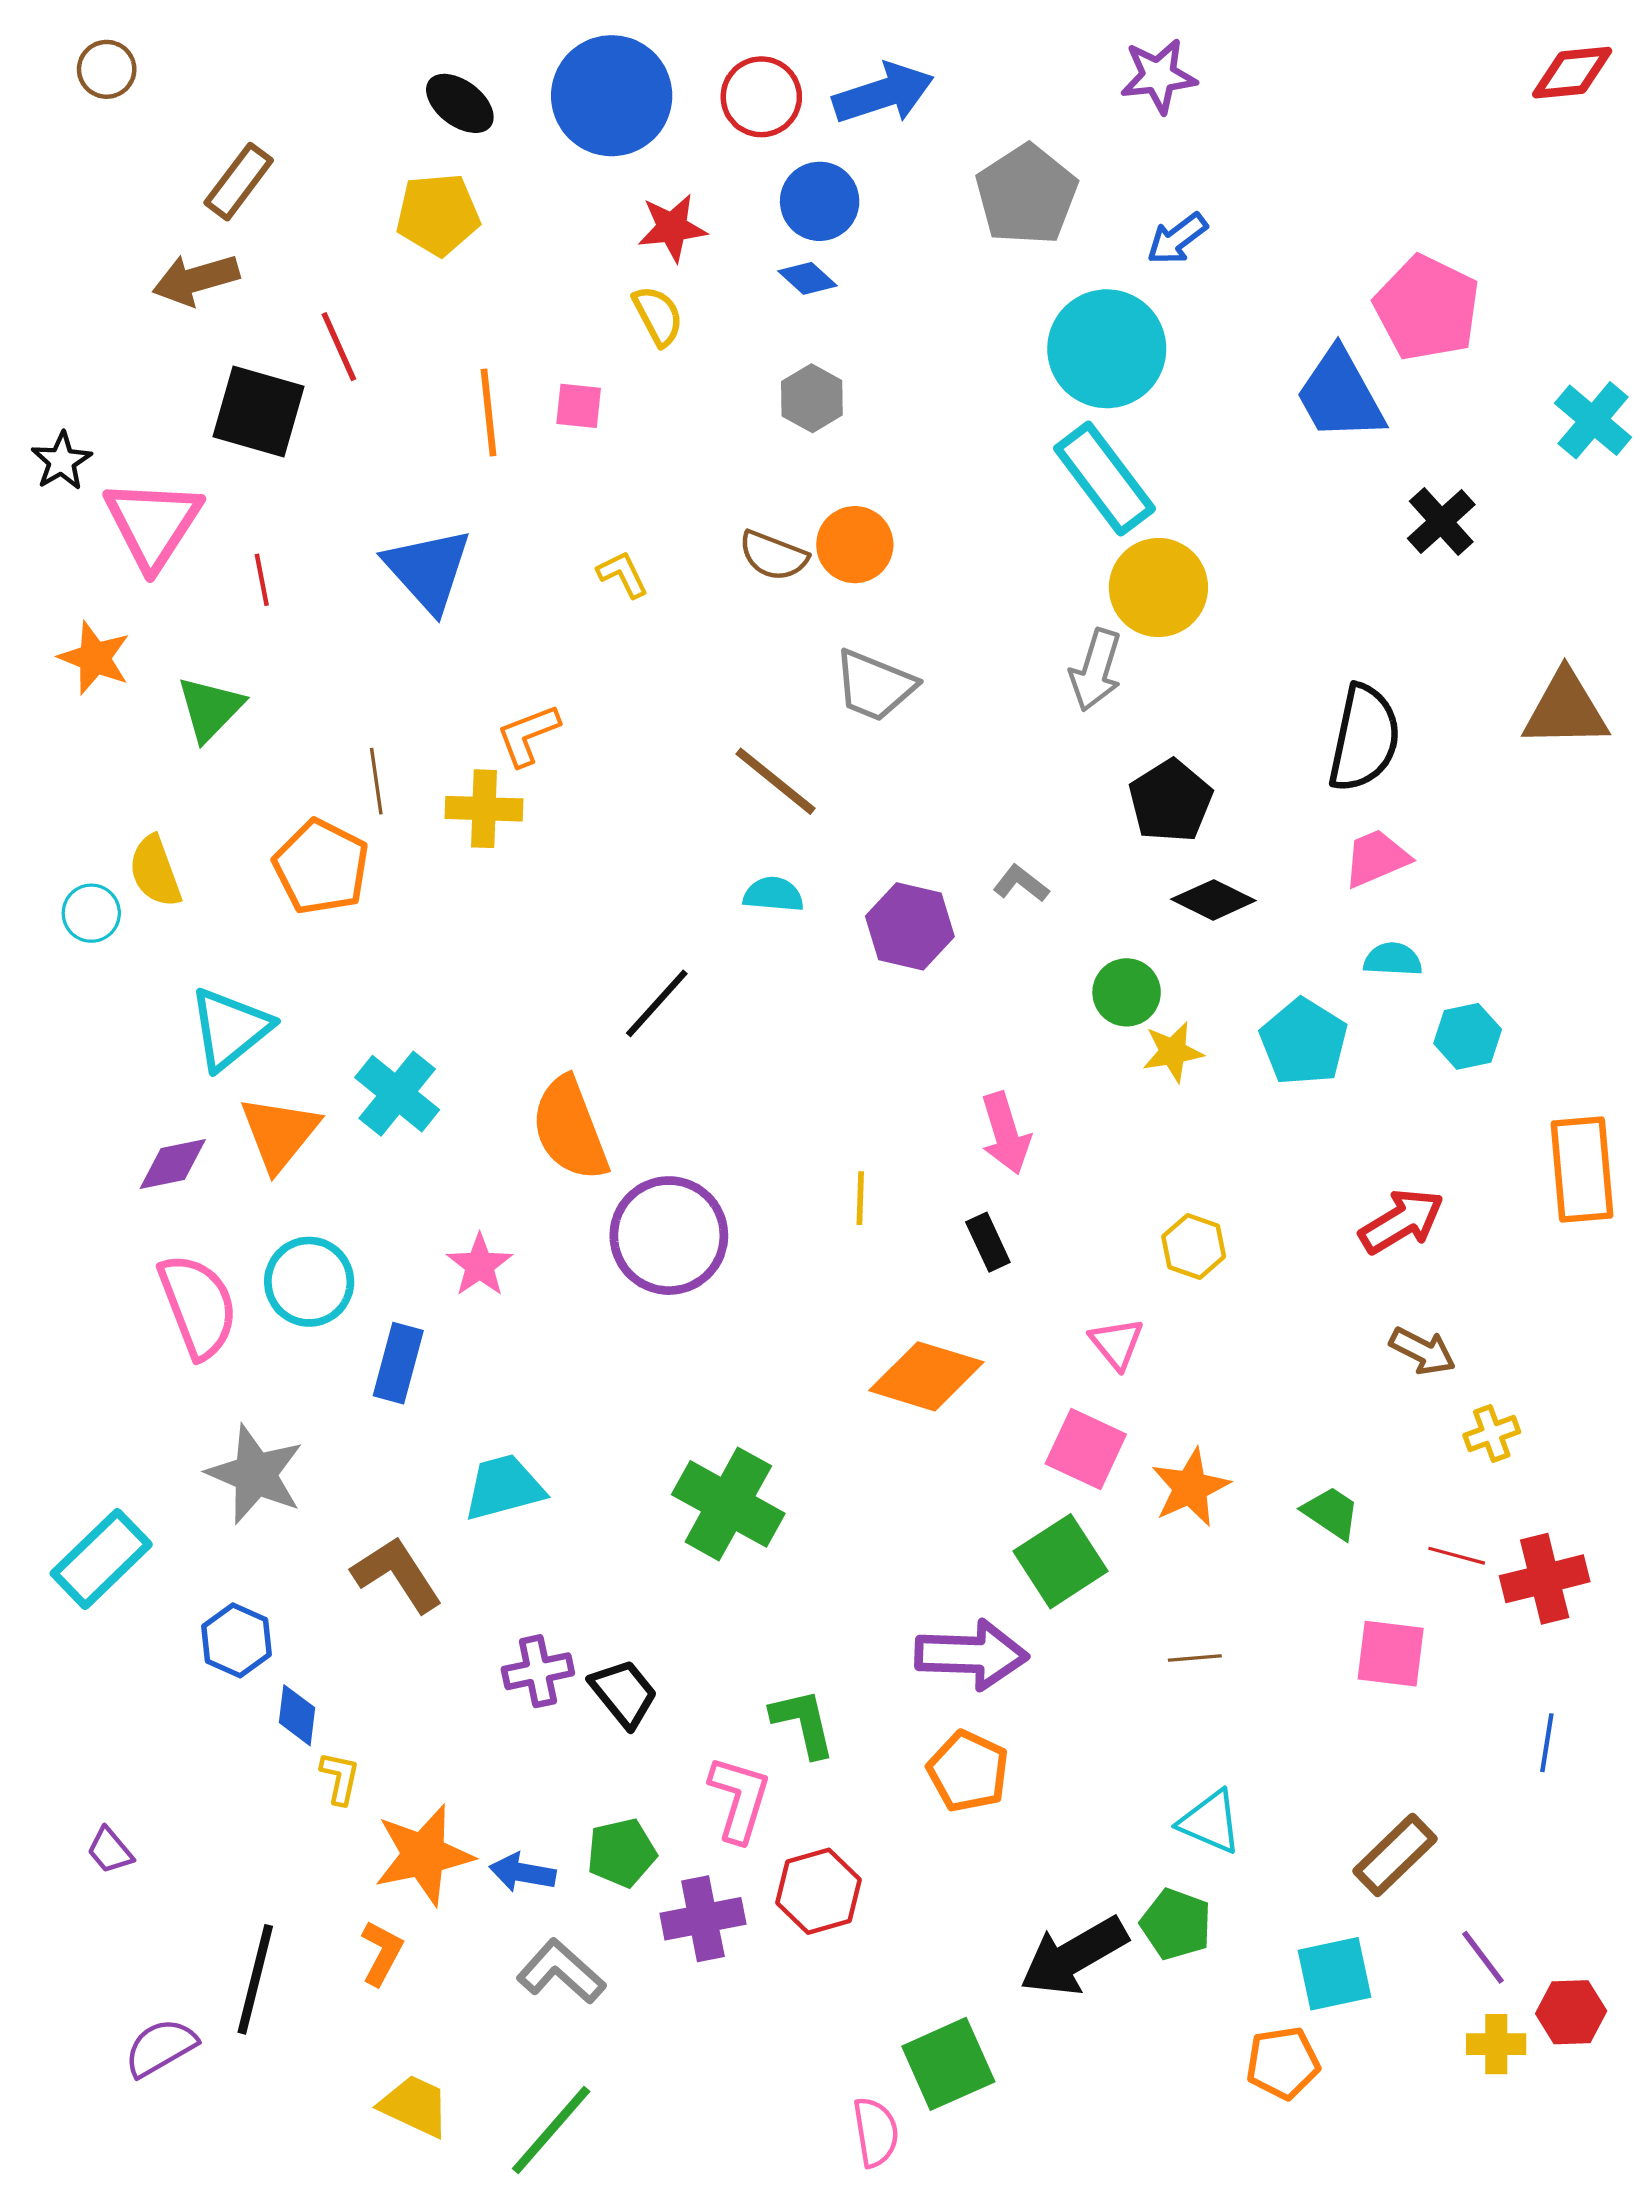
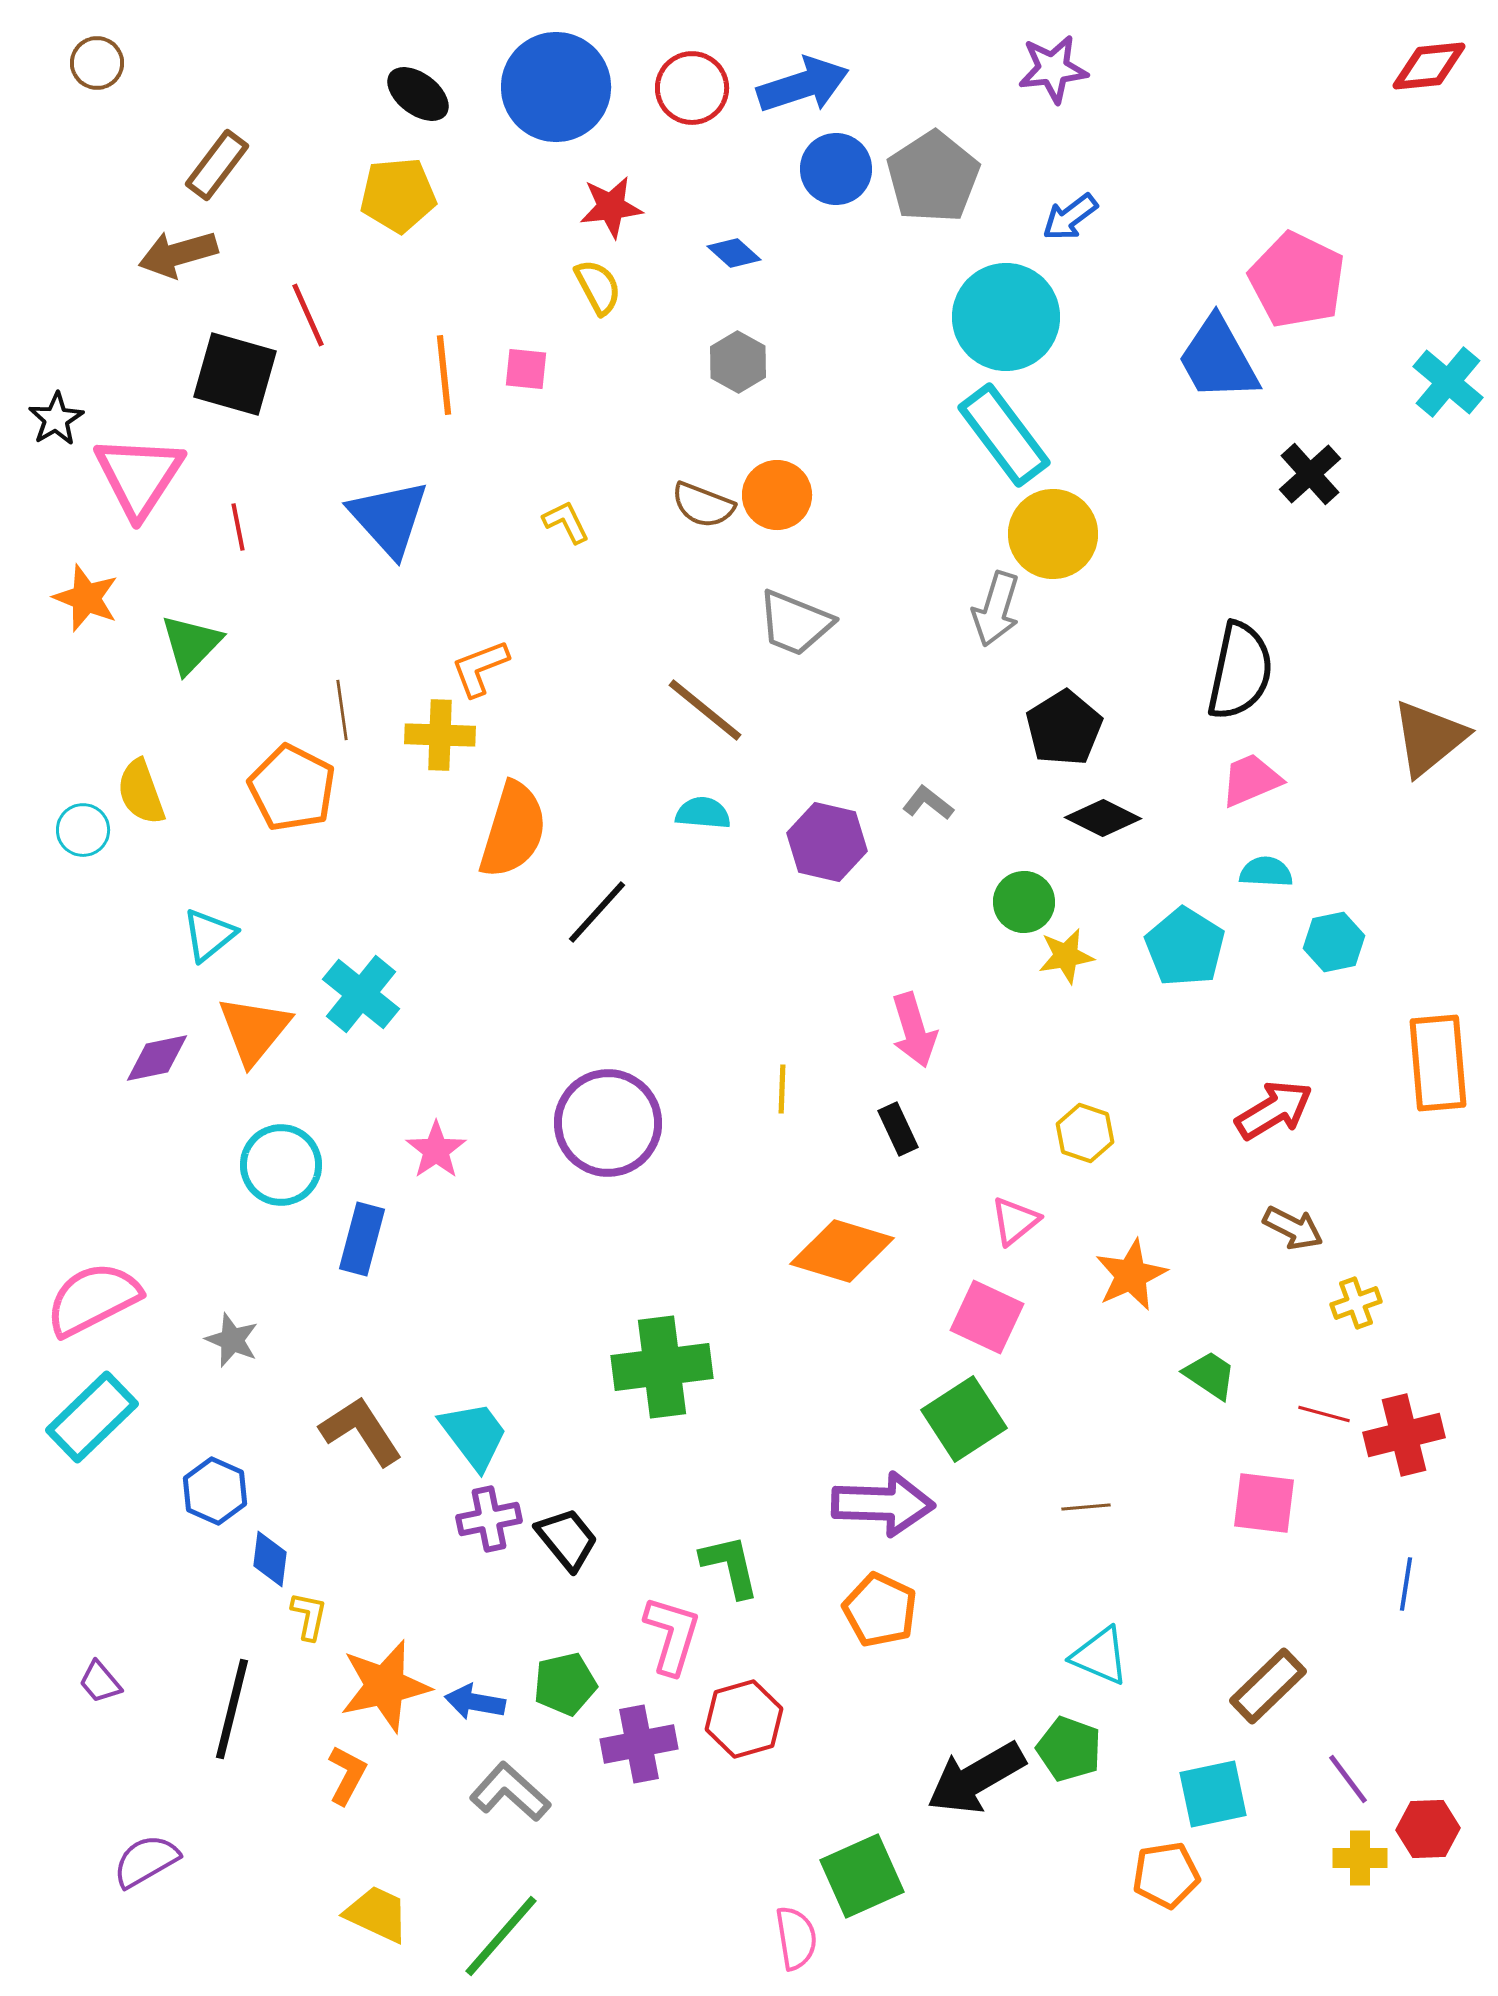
blue circle: (820, 201) -> (836, 169), moved
brown triangle: (1566, 710) -> (1429, 738), moved, turned -38
cyan triangle: (230, 1029) -> (209, 935), size x0.7
orange semicircle: (570, 1129) -> (513, 830), moved, turned -142
pink semicircle: (198, 1306) -> (93, 1299), moved, turned -96
pink triangle: (1117, 1343) -> (1015, 1221), turned 30
gray star: (255, 1474) -> (232, 1340), size x0.6
cyan trapezoid: (504, 1487) -> (474, 1435), moved, turned 68
orange star: (1190, 1487) -> (1131, 1275), moved
green cross: (728, 1504) -> (662, 1367), turned -36
black line: (255, 1979) -> (232, 1709), moved

